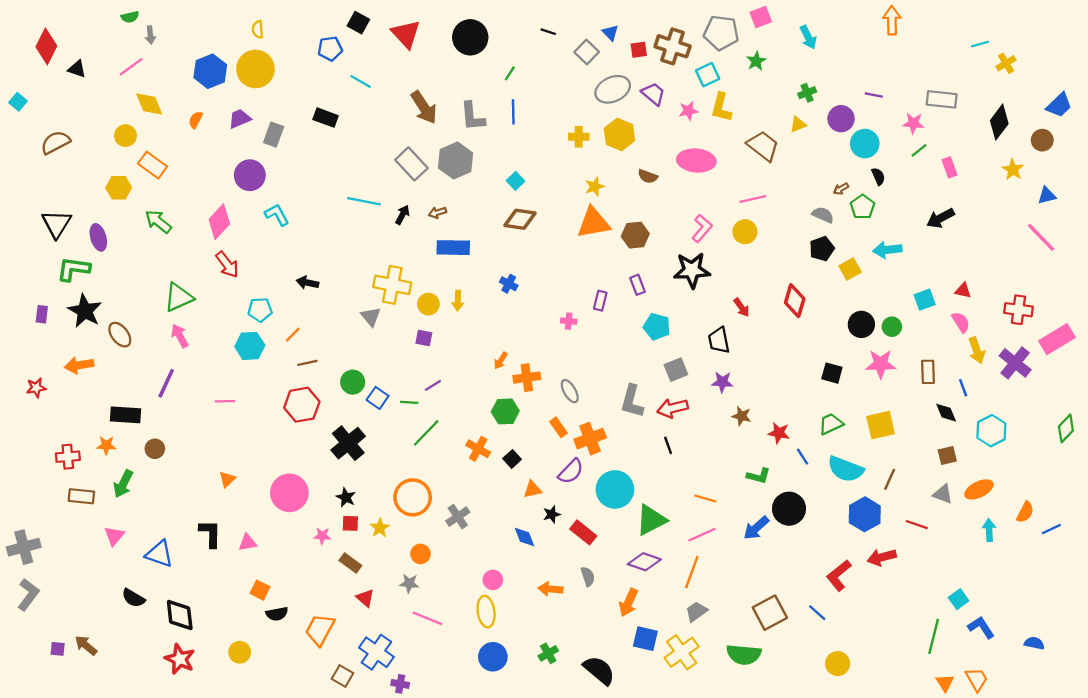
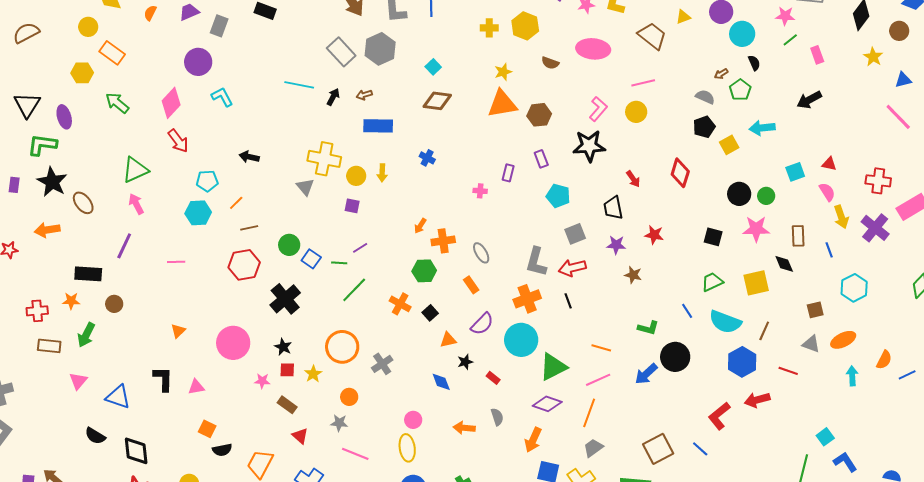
black diamond: (946, 413) -> (784, 264), moved
red star: (779, 433) -> (654, 235), moved
orange cross: (590, 439) -> (527, 299), moved
red rectangle: (583, 532) -> (493, 378), size x0.6

